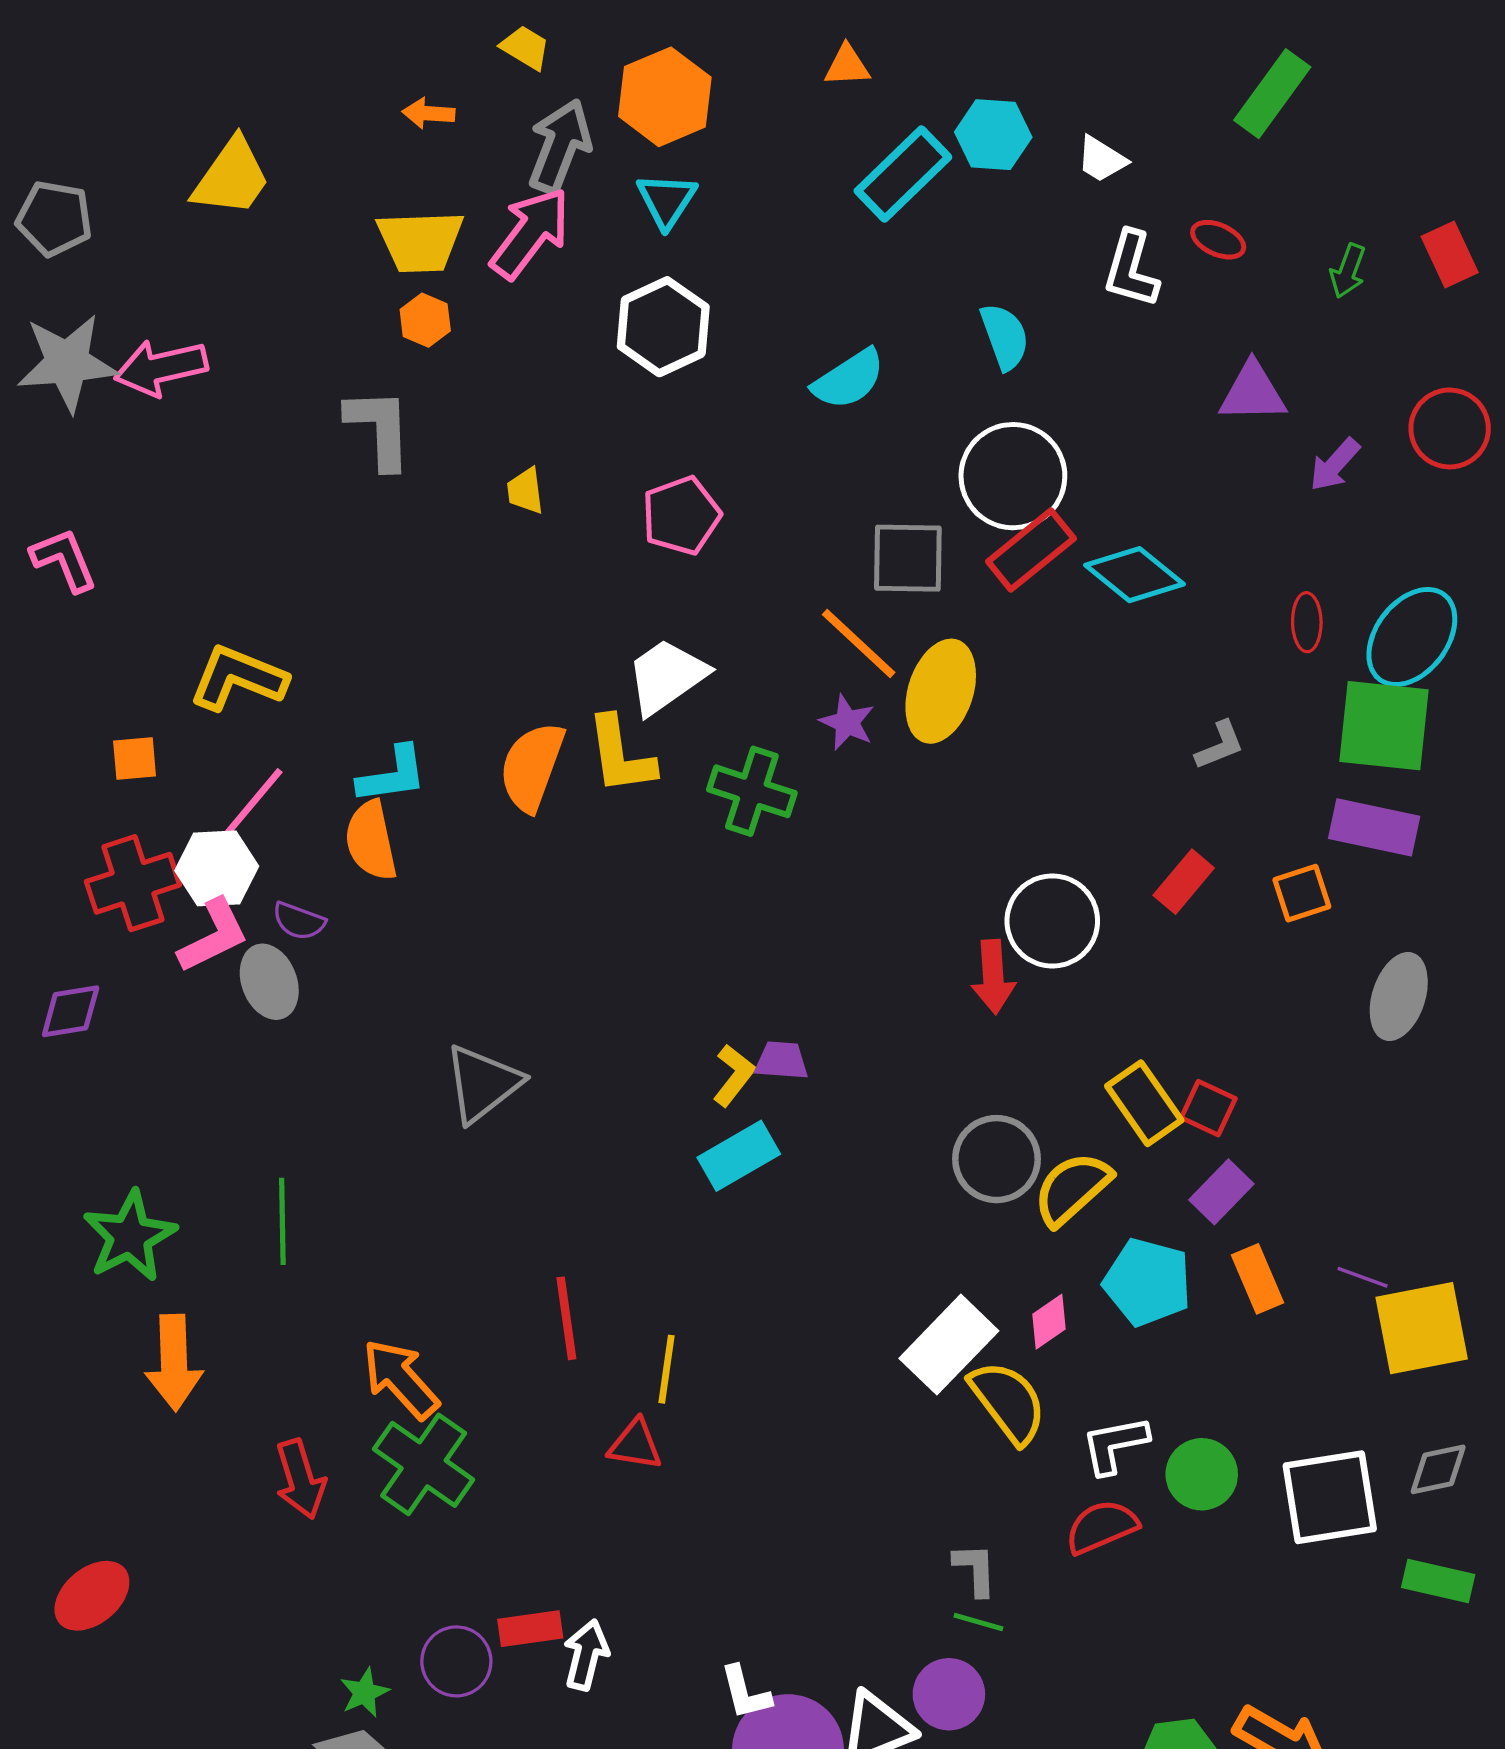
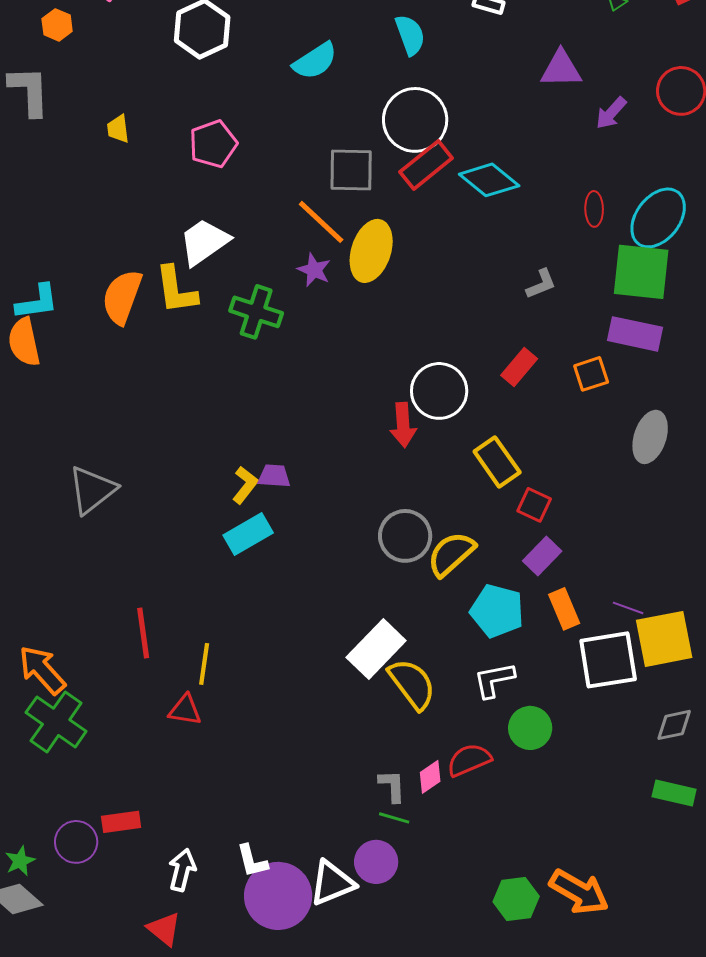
yellow rectangle: (1144, 1103) -> (497, 462), moved
pink diamond: (1049, 1322) -> (430, 777), moved
white L-shape: (1115, 1445) -> (494, 680), moved
white square: (1330, 1497) -> (608, 660), moved
white arrow: (586, 1655) -> (182, 870), moved

